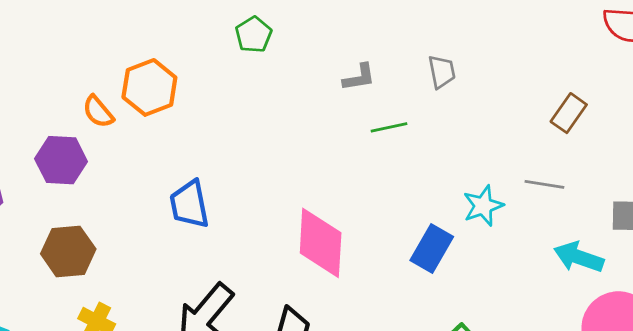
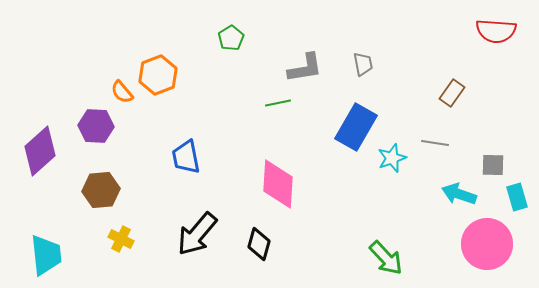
gray L-shape: (359, 77) -> (305, 68), size x1.5
green line: (389, 127) -> (278, 103), moved
blue rectangle: (432, 249) -> (356, 127), moved, size x1.4

